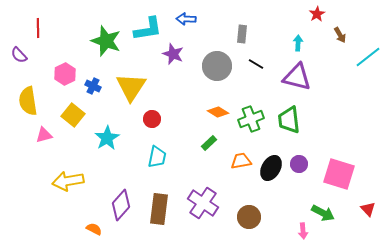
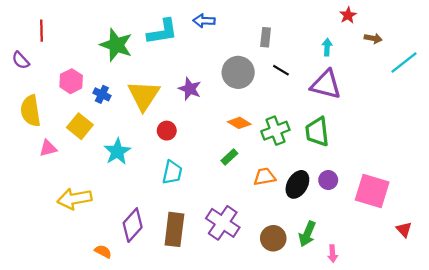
brown arrow: (340, 35) -> (373, 38), turned -49
purple star: (173, 54) -> (190, 89), moved
green arrow: (323, 213) -> (307, 234), moved, turned 85

